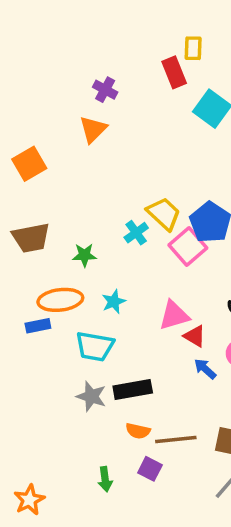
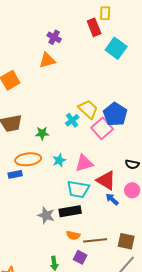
orange triangle: (93, 129) -> (47, 60), turned 30
pink triangle: (174, 315) -> (84, 163), moved
red triangle: (195, 336) -> (106, 180), size x1.5
cyan trapezoid: (95, 346) -> (78, 189), moved

